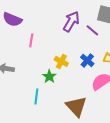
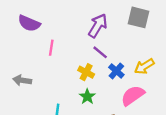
purple line: (92, 30) -> (100, 52), moved
green star: (49, 76) -> (87, 97), moved

